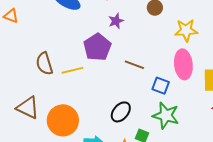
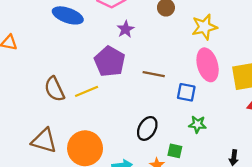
green star: (166, 116) -> (197, 124), size x0.6

